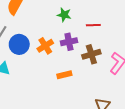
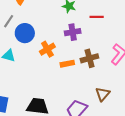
orange cross: (45, 46) -> (47, 49), moved
brown cross: (91, 54) -> (89, 58), moved

